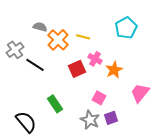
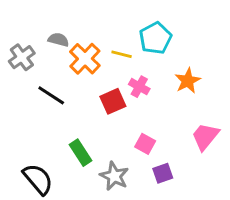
cyan pentagon: (126, 28) -> (155, 38), moved
gray cross: (15, 50) -> (22, 57), moved
orange star: (114, 70) -> (188, 81), moved
gray star: (90, 120) -> (114, 176), moved

